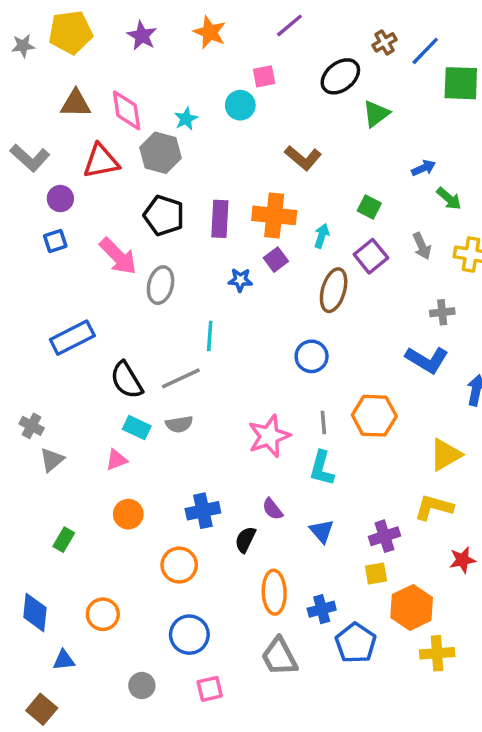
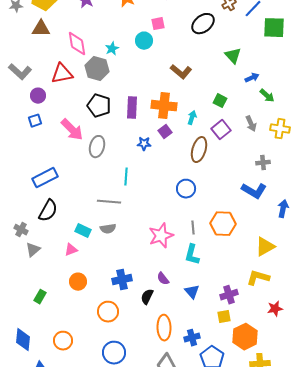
brown triangle: (76, 104) -> (41, 29), moved
green triangle: (376, 114) -> (233, 56), moved, turned -36
gray line: (181, 378) -> (109, 202), turned 30
black semicircle: (127, 380) -> (48, 211), moved, turned -120

